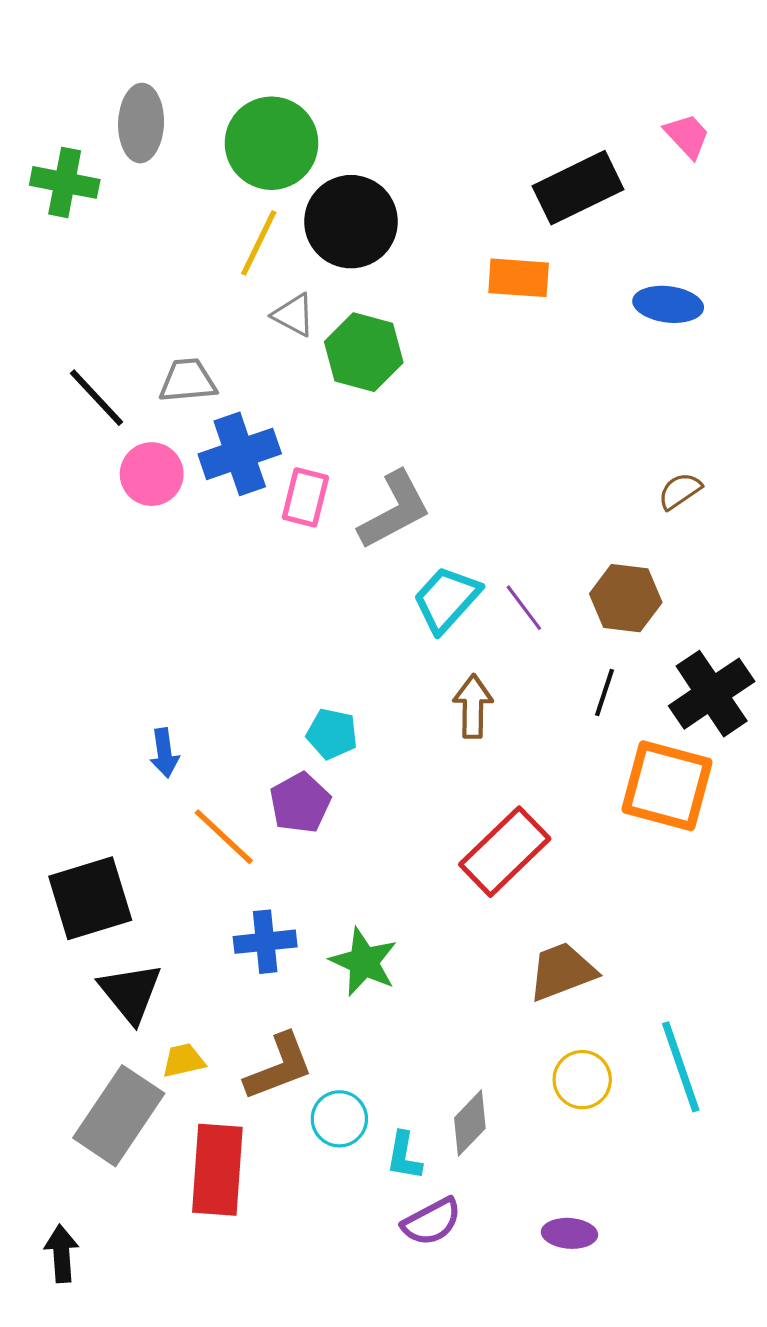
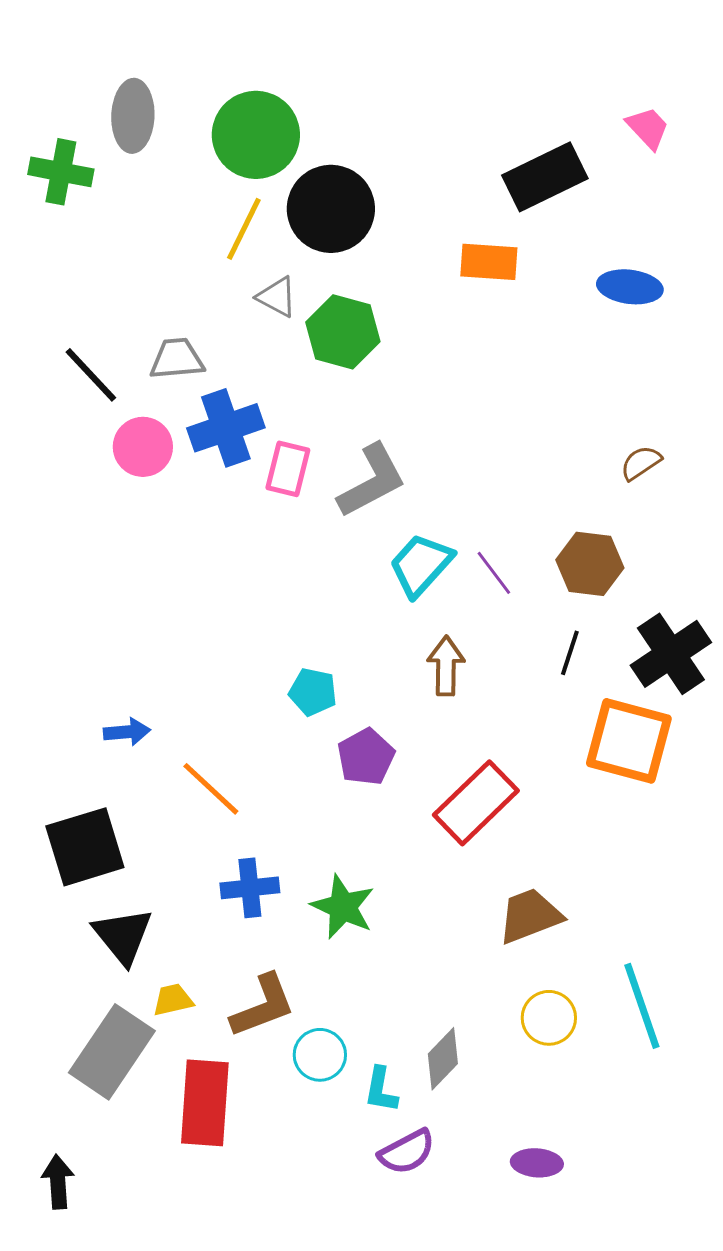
blue arrow: (164, 753) -> (127, 732), moved, turned -87
purple pentagon: (300, 803) -> (366, 757), moved

